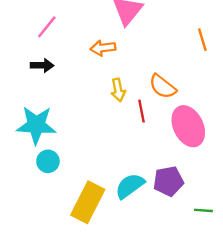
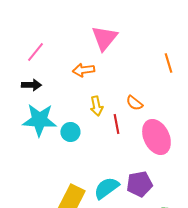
orange semicircle: (163, 86) -> (134, 103), size x0.7
cyan star: (36, 125) -> (39, 120), moved
cyan circle: (48, 161) -> (70, 132), moved

